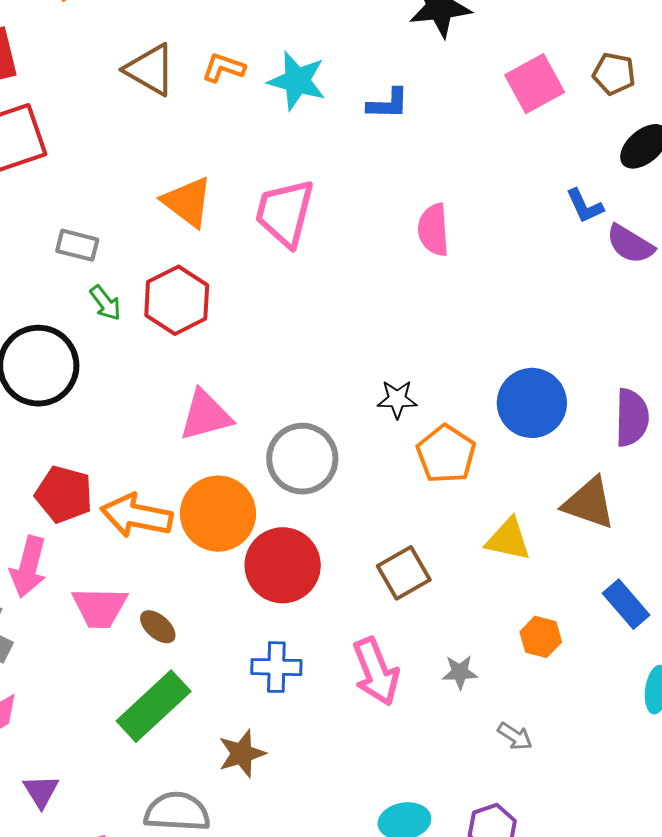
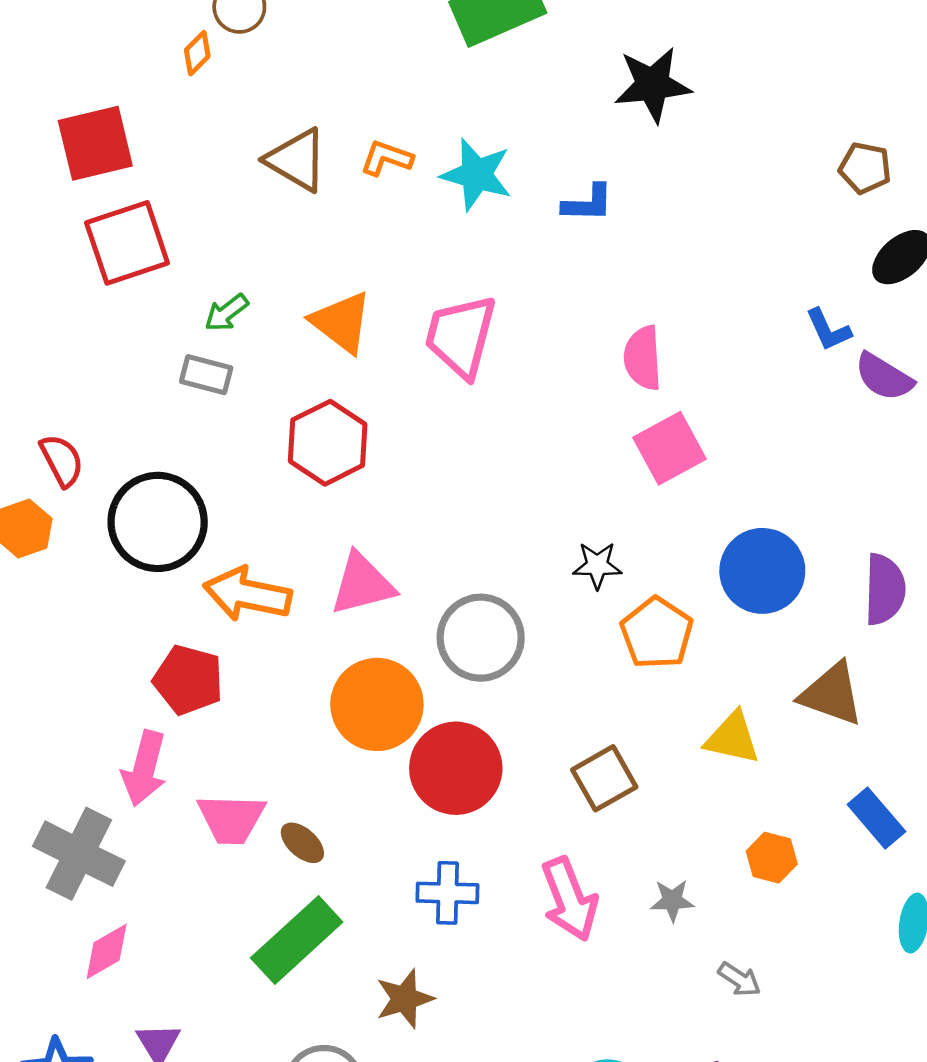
pink square: (535, 84) -> (670, 448), moved
green arrow: (105, 303) -> (226, 313), moved, turned 90
orange arrow: (137, 516) -> (247, 594), moved

